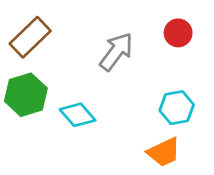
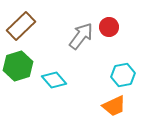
red circle: (178, 33) -> (109, 27), moved

